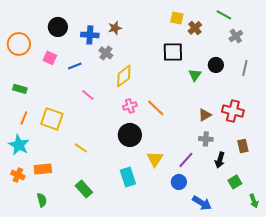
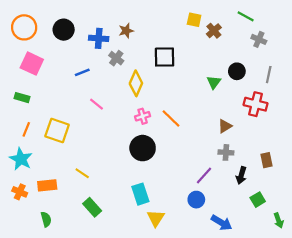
gray cross: (236, 36) -> (259, 39), turned -32
orange circle: (19, 44) -> (24, 27), moved
black square: (173, 52) -> (164, 57), moved
pink square: (50, 58) -> (32, 64), moved, size x1.5
yellow diamond: (124, 76) -> (136, 83), turned -30
red cross: (233, 111) -> (256, 104), moved
yellow line: (81, 148) -> (82, 173), moved
yellow triangle: (155, 159) -> (156, 218), moved

